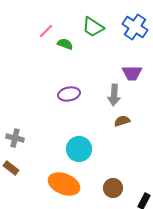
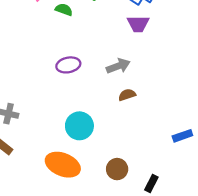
purple trapezoid: (132, 73) -> (138, 24), moved
gray arrow: (114, 95) -> (118, 66), turned -115

